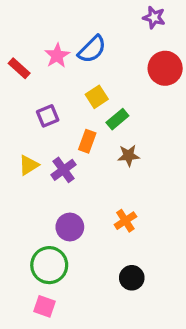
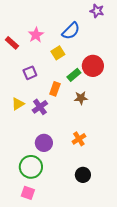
blue semicircle: (92, 49) -> (71, 31), moved
red circle: (165, 68) -> (93, 66), moved
yellow square: (97, 97) -> (58, 53), moved

